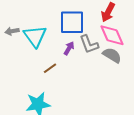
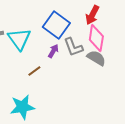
blue square: (72, 22) -> (56, 25), turned 36
pink diamond: (112, 35) -> (96, 38), turned 32

